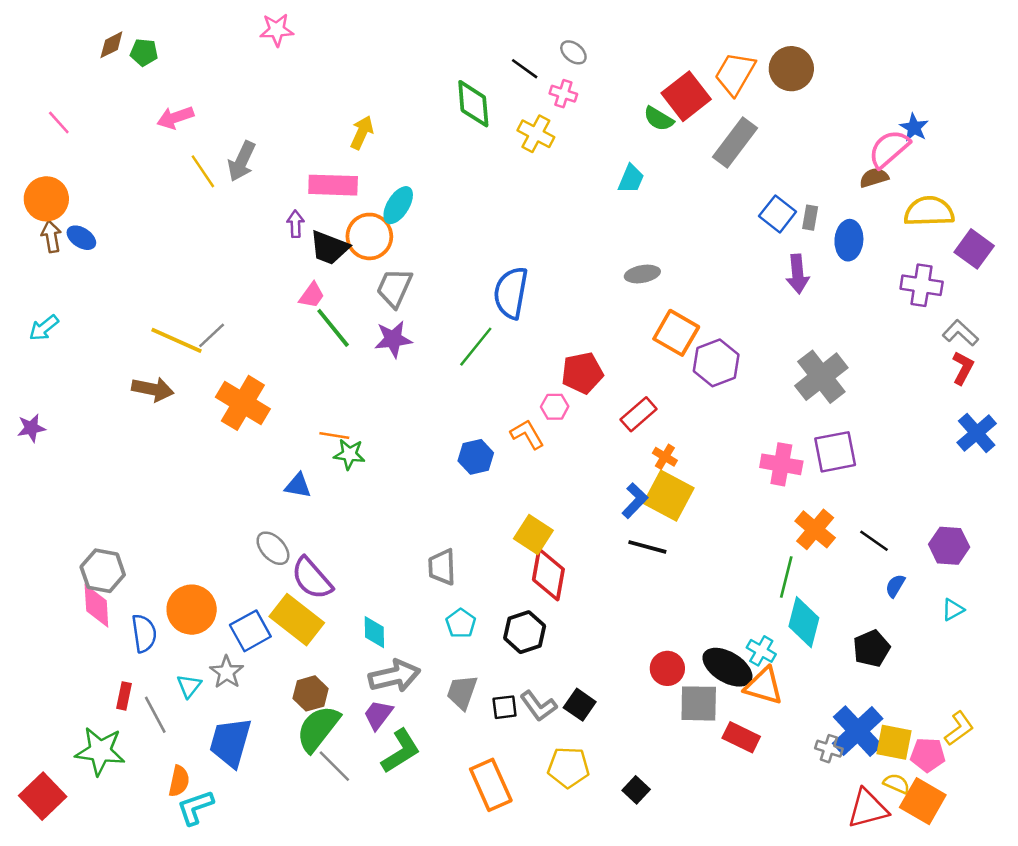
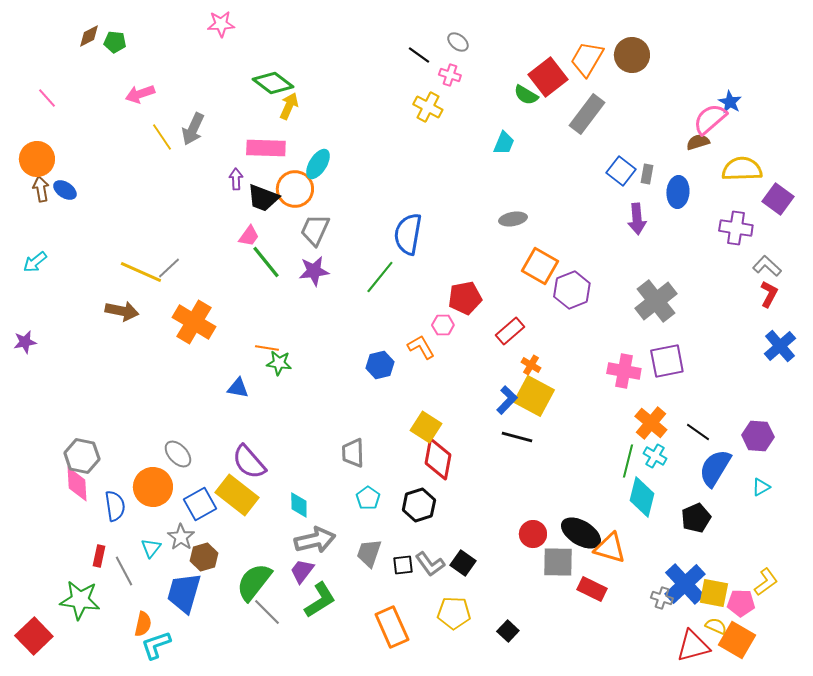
green diamond: (473, 104) -> (273, 83), moved, turned -48
gray ellipse: (273, 548) -> (178, 454), moved
blue semicircle: (895, 586) -> (715, 468), size x2.0
cyan cross: (761, 651) -> (655, 456), moved
brown hexagon: (311, 693) -> (204, 557), moved

